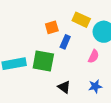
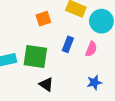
blue rectangle: (65, 42) -> (68, 44), moved
black triangle: (64, 87) -> (46, 84), moved

